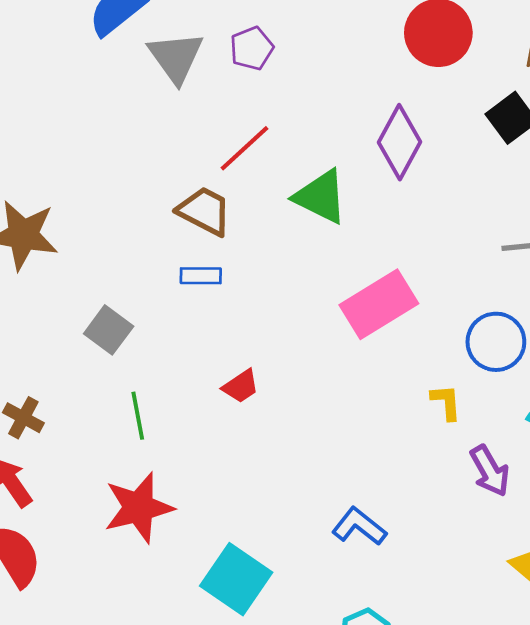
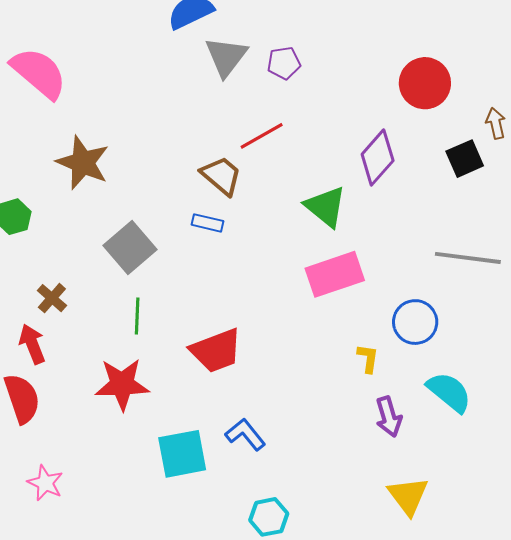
green triangle: (321, 197) -> (326, 207), moved
gray square: (109, 330) -> (130, 247), size x1.4
red trapezoid: (241, 386) -> (216, 351), moved, size x1.8
blue L-shape: (359, 526) -> (245, 434), moved
cyan square: (236, 579) -> (182, 454), turned 32

